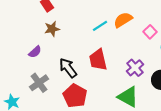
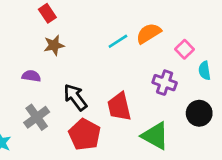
purple semicircle: (35, 52) -> (31, 76), turned -128
red trapezoid: (98, 60) -> (119, 107), moved
purple cross: (135, 68) -> (165, 83), moved, turned -30

